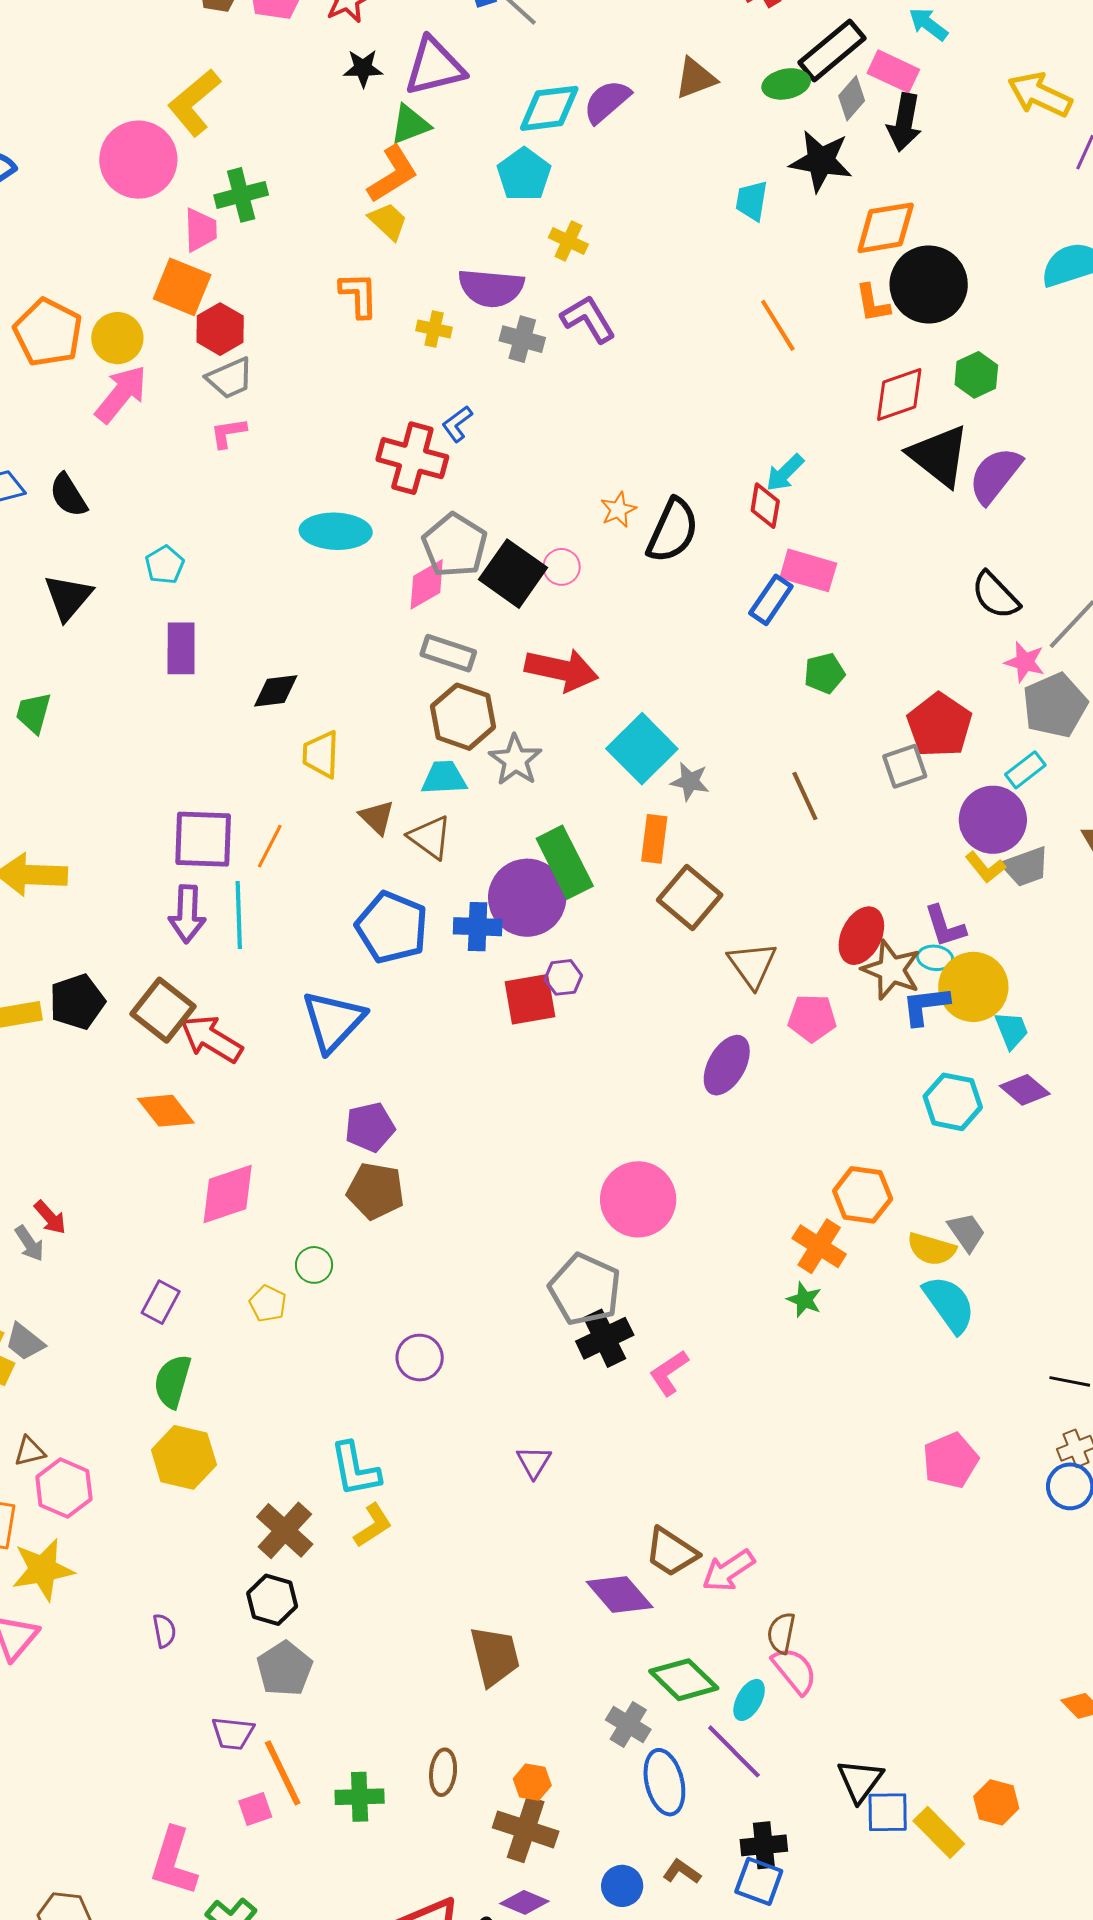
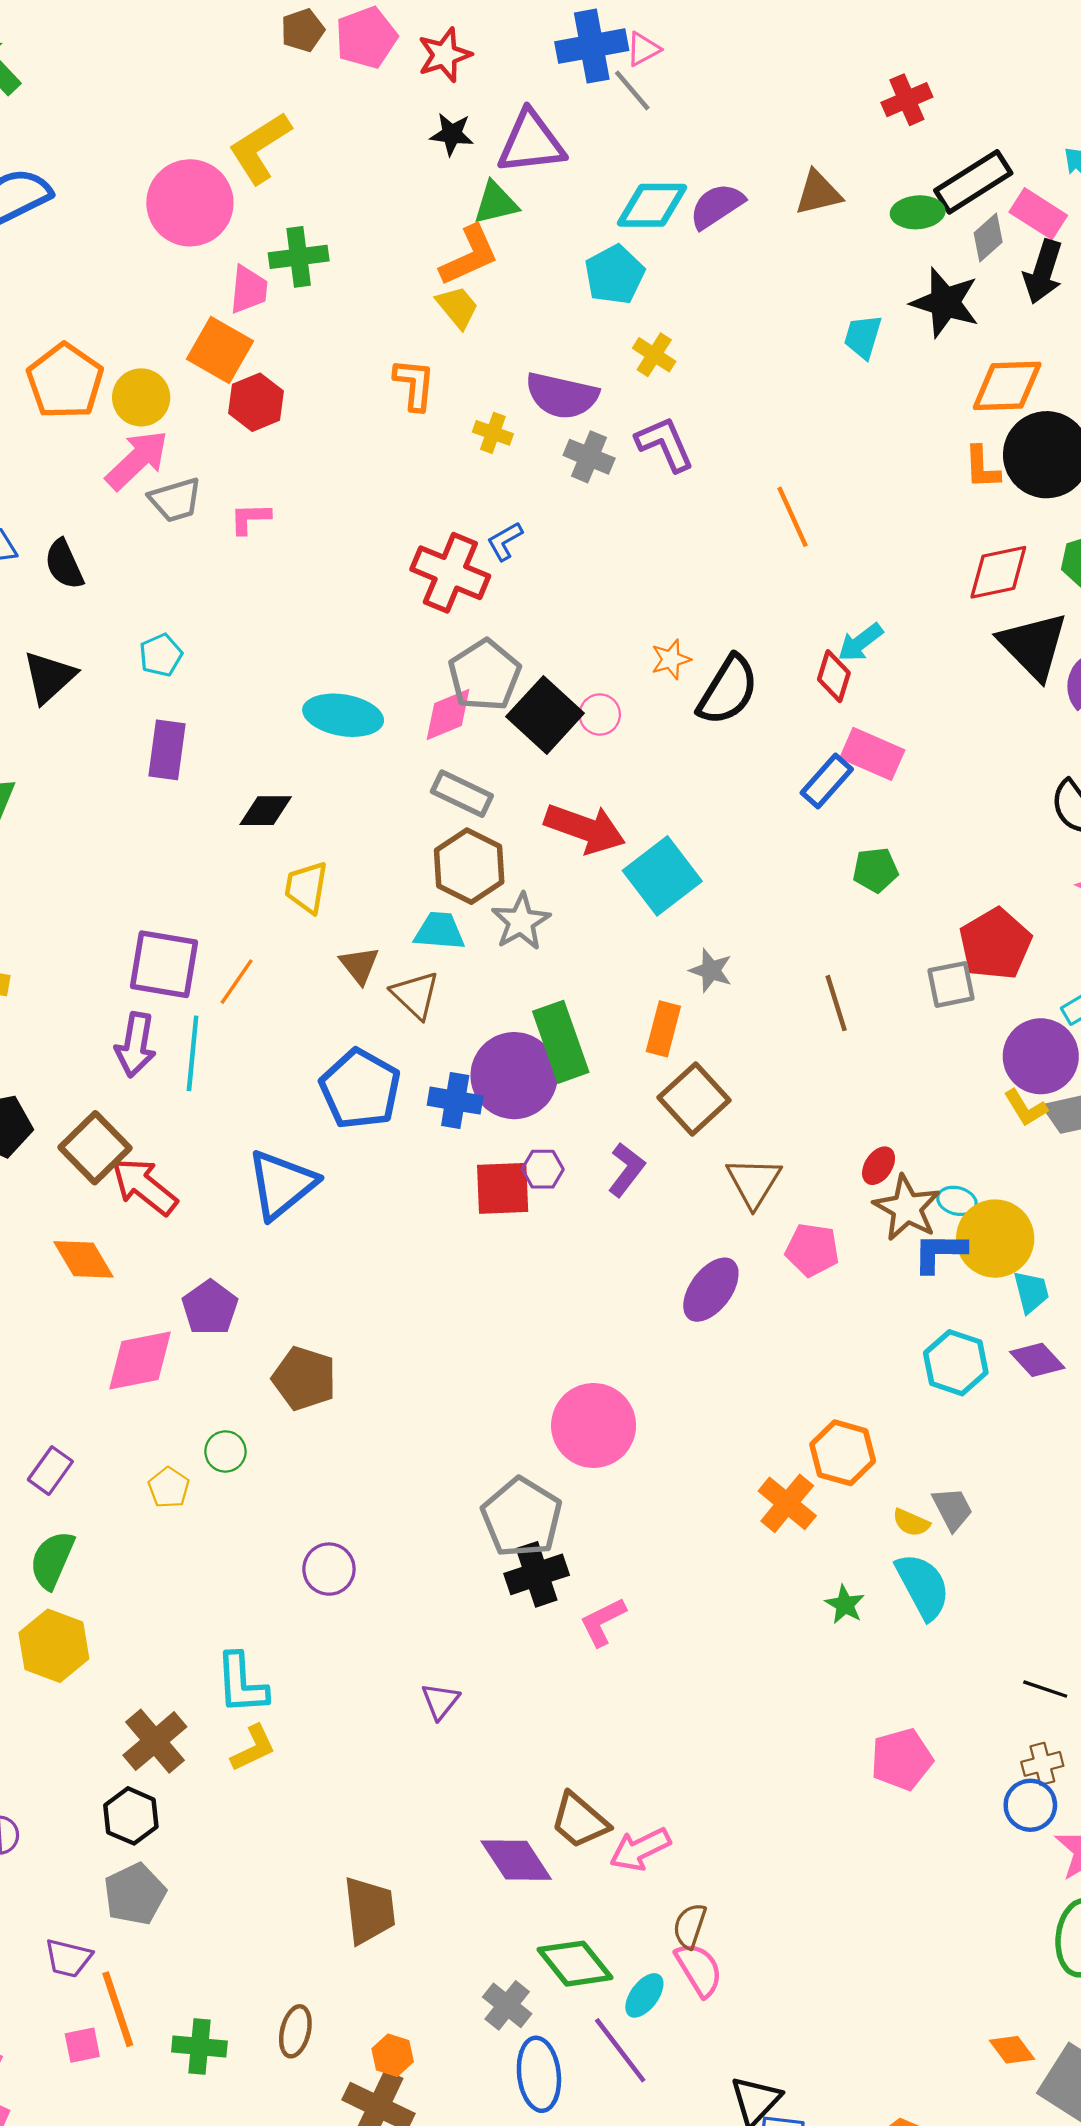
orange line: (778, 325) -> (793, 517), moved
gray trapezoid: (230, 378) -> (175, 500), moved
cyan ellipse: (336, 531) -> (343, 715), moved
cyan square: (642, 749) -> (662, 876), moved
purple L-shape: (945, 926) -> (626, 1170), moved, turned -132
red ellipse: (861, 936) -> (879, 1166), size x0.6
purple pentagon: (370, 1127) -> (210, 1308), moved, turned -30
yellow semicircle: (932, 1249) -> (911, 1523), size x0.7
green star: (804, 1300) -> (845, 1605), moved

